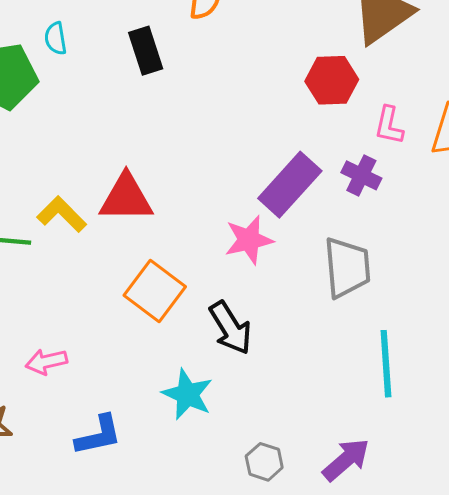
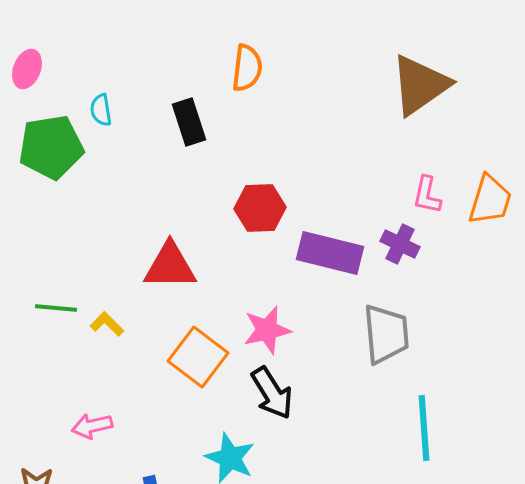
red hexagon: (332, 80) -> (260, 208), moved
purple rectangle: (290, 185) -> (330, 253), turned 62
yellow L-shape: (62, 214) -> (107, 324), moved, size x0.7
pink star: (249, 240) -> (267, 330), moved

